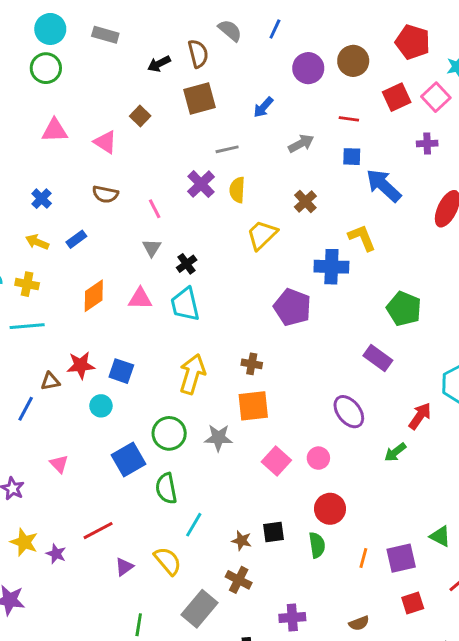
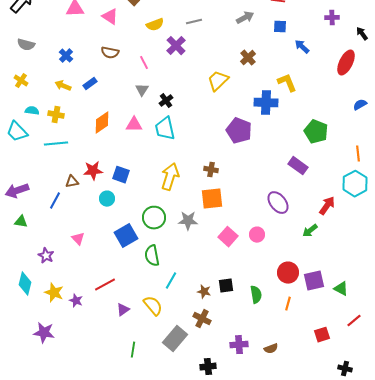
blue arrow: (384, 186) -> (302, 47), size x0.6
yellow semicircle: (237, 190) -> (155, 25), moved, turned -114
red circle: (330, 509) -> (288, 273), moved
purple square: (401, 558) -> (314, 281), moved
brown semicircle: (359, 623) -> (271, 349), moved

